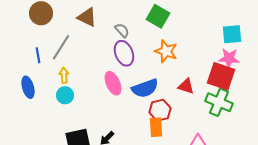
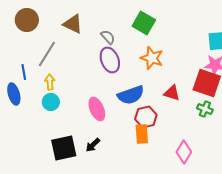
blue line: (38, 55) -> (24, 72), moved
pink ellipse: (113, 83) -> (97, 109), moved
green cross: (219, 102) -> (205, 109), size x0.6

